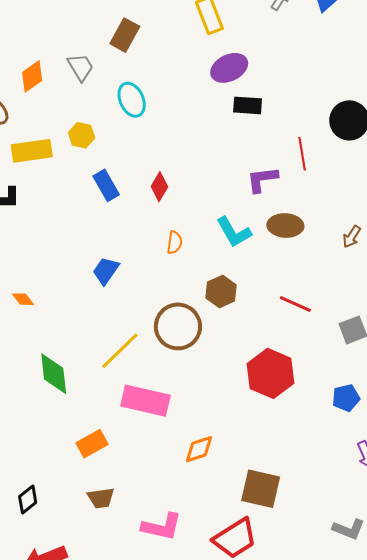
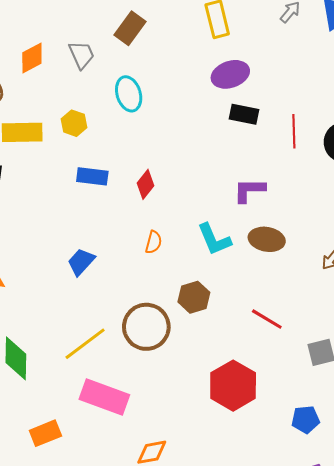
red line: (302, 154) -> (294, 131), moved
blue rectangle: (106, 185) -> (92, 176), turned -60

